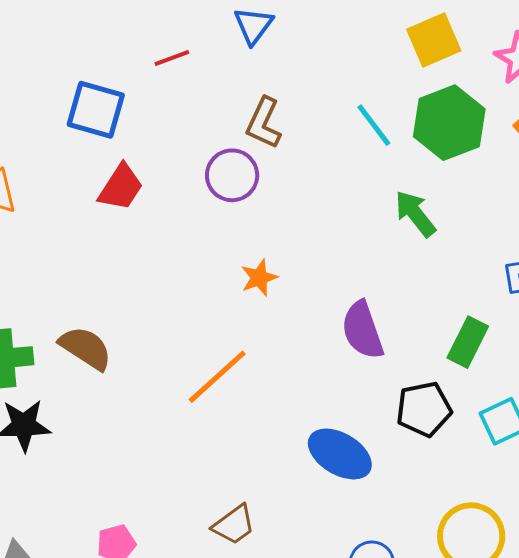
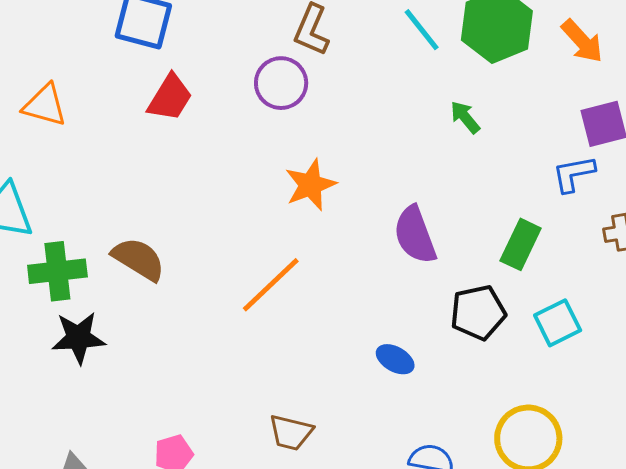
green arrow: (415, 214) -> (465, 117), size x0.7
orange star: (259, 278) -> (310, 185), size x1.4
blue ellipse: (340, 454) -> (395, 359), size x0.6
brown trapezoid: (234, 525) -> (291, 432), turned 51

